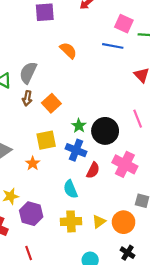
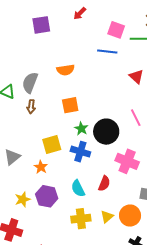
orange semicircle: (68, 50) -> (66, 70), moved, turned 132
orange square: (51, 103) -> (70, 105), moved, turned 36
red semicircle: (93, 170) -> (104, 183), moved
purple hexagon: (31, 214) -> (47, 196), moved

